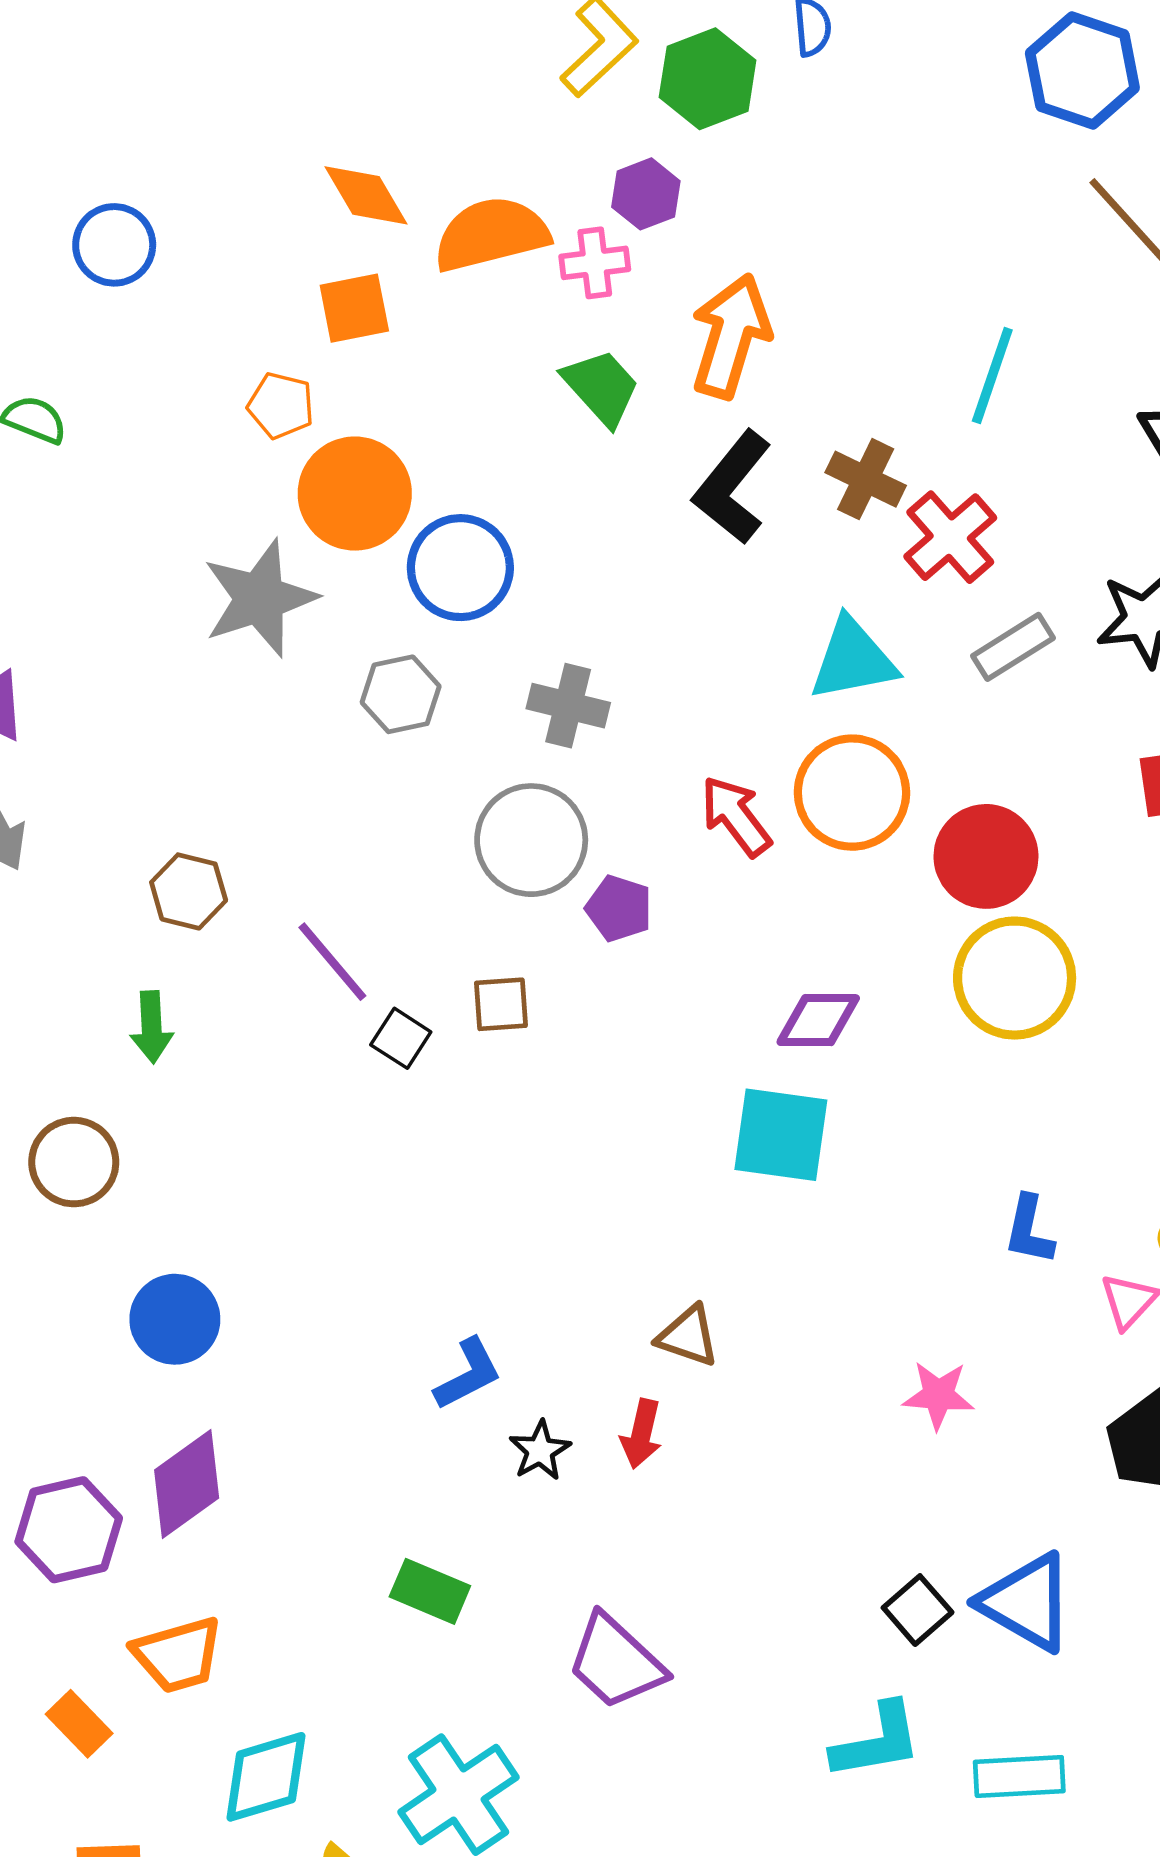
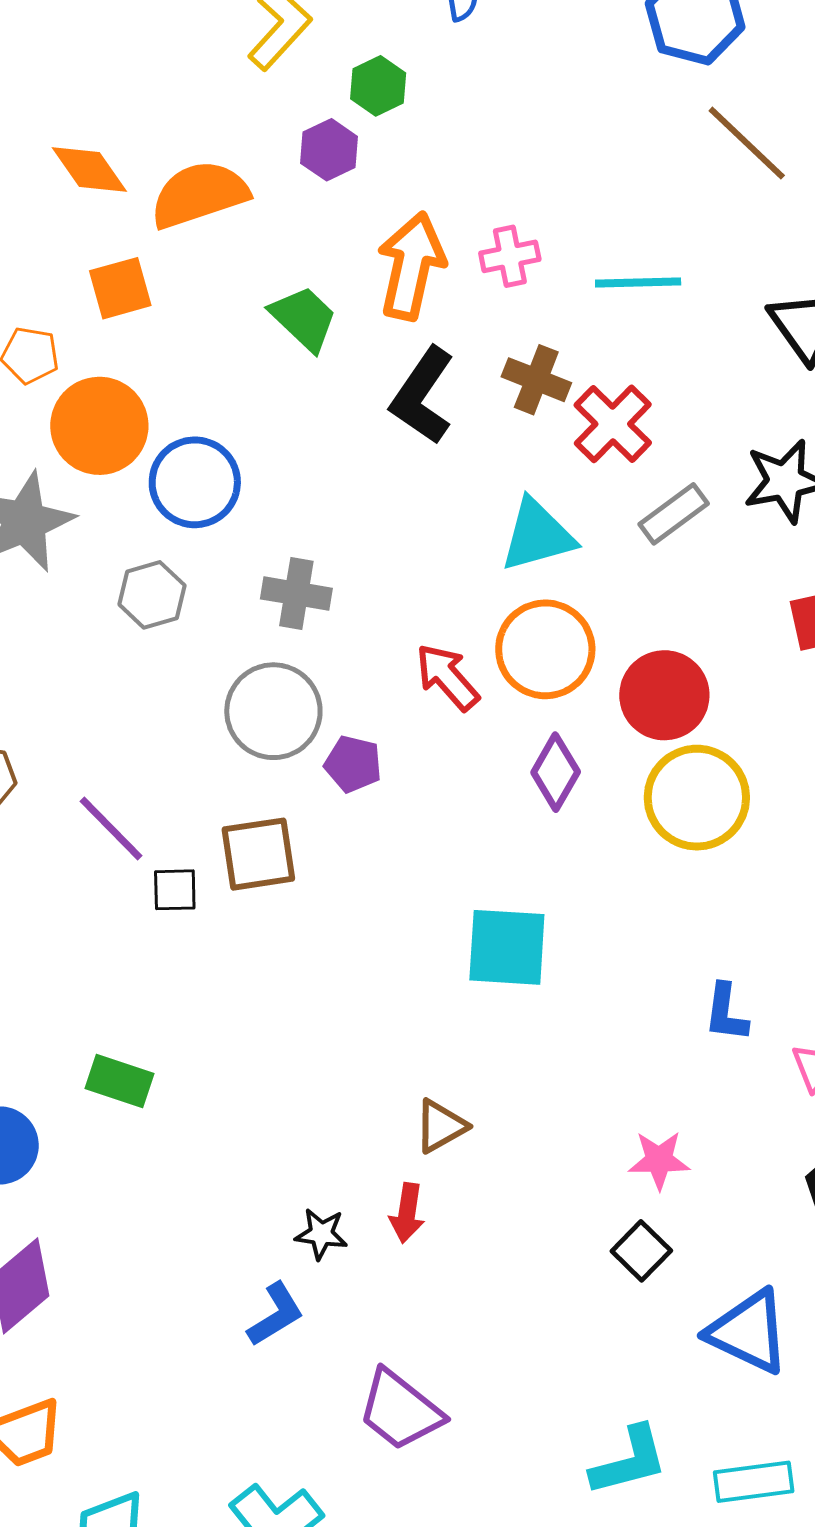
green hexagon: (708, 79) -> (378, 86), moved, size x0.7
pink cross: (595, 263) -> (510, 256), moved
orange square: (354, 308) -> (120, 288), moved
cyan line: (992, 376) -> (638, 283), turned 74
brown square: (501, 1004) -> (258, 854), size x1.5
purple diamond: (818, 1020) -> (556, 772), moved, turned -56
black square: (401, 1038) -> (175, 890), turned -30
brown triangle: (688, 1336) -> (441, 1126), turned -44
blue L-shape: (468, 1374) -> (276, 1315), moved
black star: (540, 1451) -> (321, 1234), turned -30
green rectangle: (430, 1591) -> (119, 1081), moved
black square: (918, 1610) -> (641, 1251), moved

